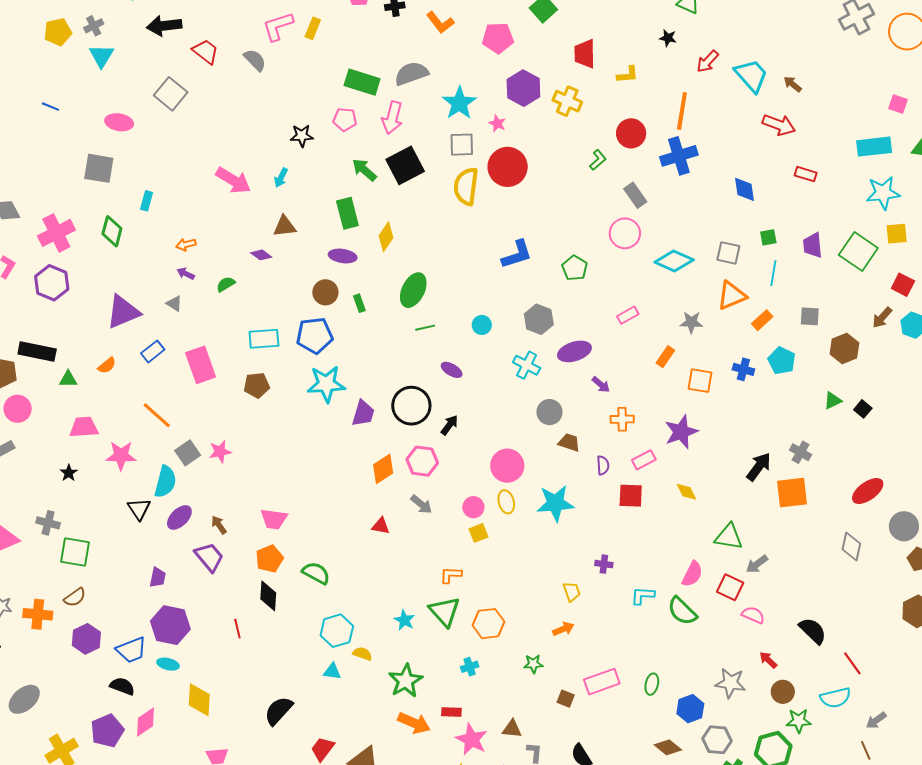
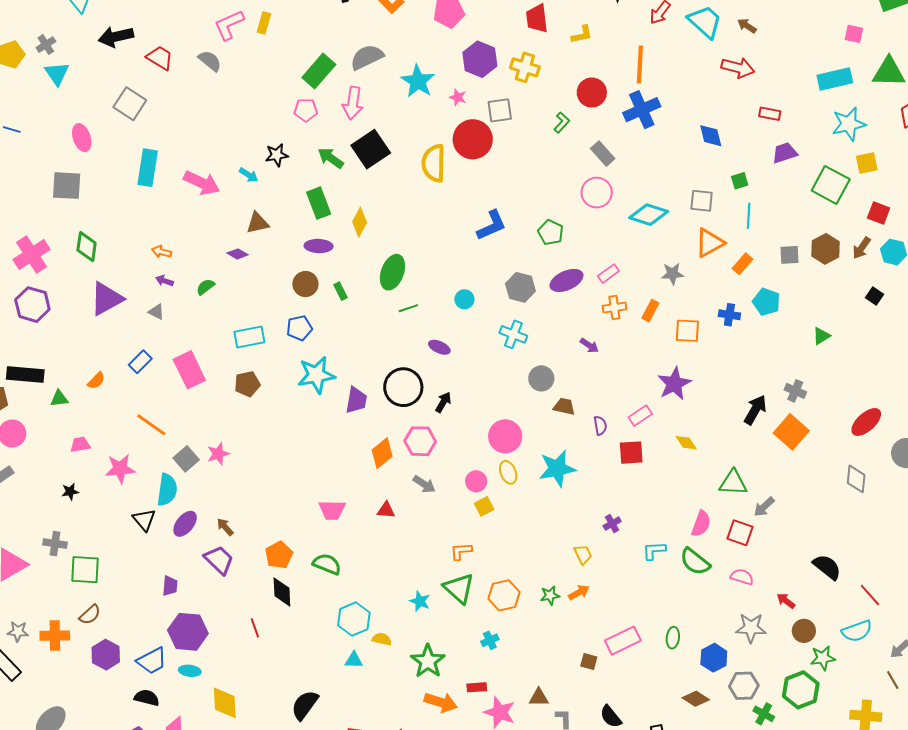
green rectangle: (362, 82) -> (319, 71), turned -60
pink ellipse: (119, 122) -> (82, 138), turned 68
black star: (302, 136) -> (277, 155), moved
gray square: (462, 145) -> (500, 110), moved
cyan arrow: (281, 178) -> (249, 175), turned -78
cyan rectangle: (147, 201) -> (148, 168), moved, size x1.8
orange arrow: (186, 244) -> (162, 252), turned 36
purple trapezoid: (813, 245) -> (785, 153), moved, turned 84
purple triangle: (123, 312) -> (106, 299), moved
blue pentagon: (315, 335) -> (299, 328), size x0.7
brown hexagon: (844, 349) -> (826, 249), moved
purple ellipse: (574, 351) -> (566, 280), moved
black square: (863, 409) -> (874, 296), moved
orange cross: (622, 419) -> (614, 308), moved
pink trapezoid: (84, 427) -> (80, 445), size x0.7
black star: (69, 473) -> (70, 492), turned 30
orange square: (792, 493) -> (791, 432), turned -36
pink trapezoid: (274, 519) -> (332, 510), moved
purple cross: (604, 564) -> (612, 524), turned -30
pink semicircle: (753, 615) -> (742, 577), moved
green star: (533, 664) -> (550, 595), moved

